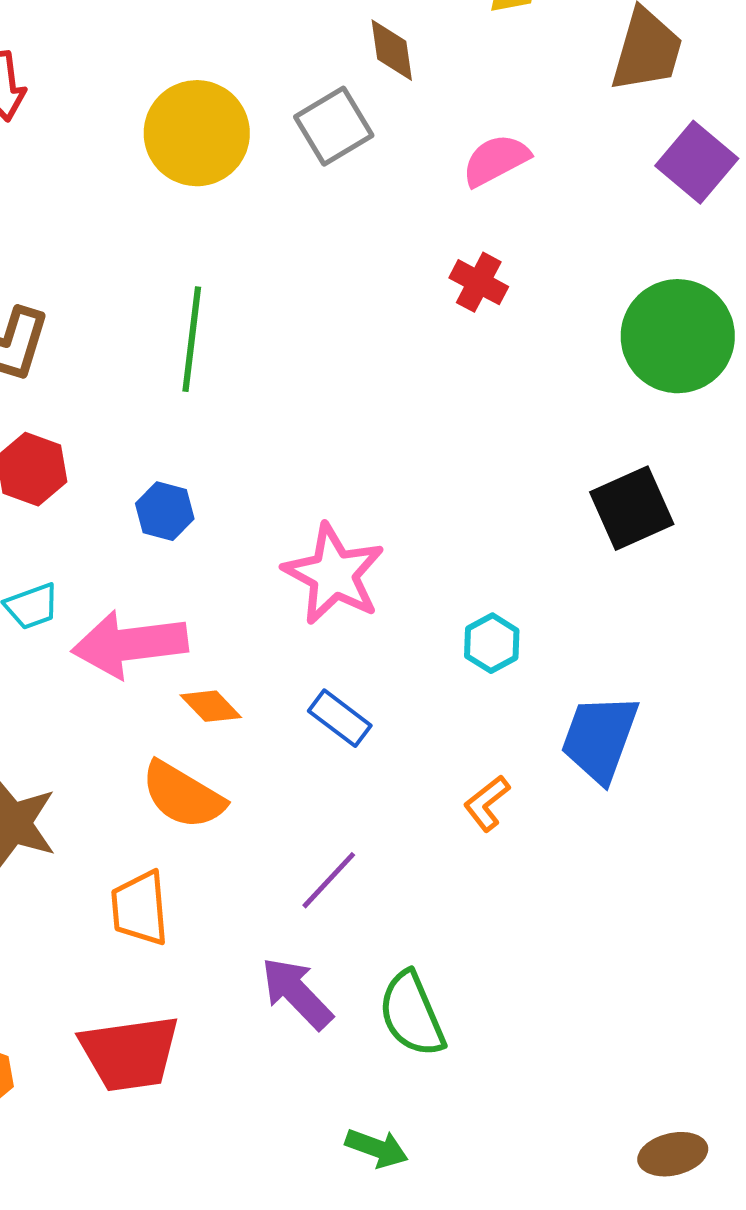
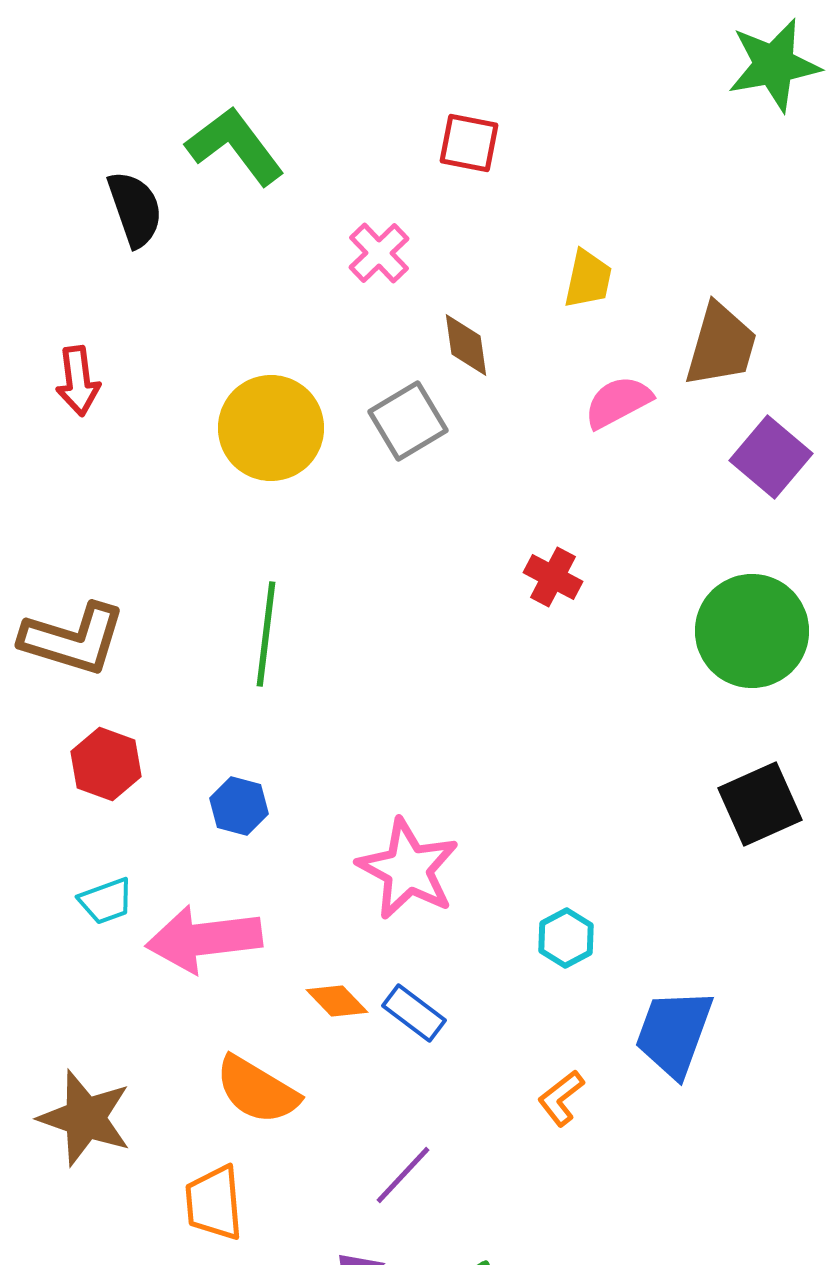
pink semicircle: (496, 160) -> (618, 402), moved
black square: (632, 508) -> (760, 804), moved
orange diamond: (211, 706) -> (337, 1001), moved

